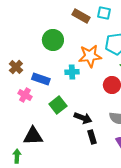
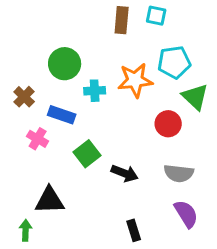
brown rectangle: (81, 16) -> (122, 20), turned 66
green circle: (53, 40) -> (65, 64), moved
cyan cross: (72, 72) -> (95, 91), moved
black rectangle: (92, 137) -> (134, 230), moved

